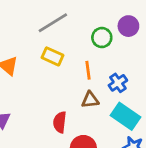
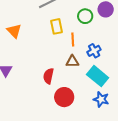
yellow rectangle: (53, 56) -> (56, 26), moved, turned 49

